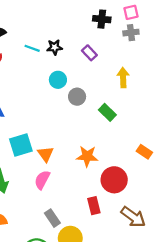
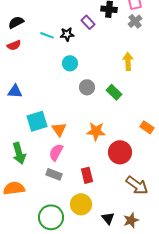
gray cross: (131, 33) -> (135, 21), turned -32
purple rectangle: (89, 53) -> (88, 22), moved
gray circle: (77, 97) -> (87, 87), moved
red rectangle: (94, 206) -> (87, 175), moved
gray rectangle: (52, 218) -> (54, 174), moved, turned -35

